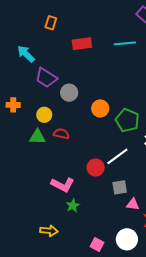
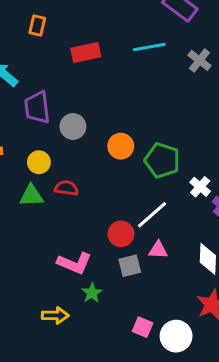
purple trapezoid: (46, 78) -> (37, 107), turned 55
gray square: (120, 187) -> (130, 266), moved
pink triangle: (133, 204) -> (158, 250), moved
yellow arrow: (49, 231) -> (55, 315), moved
pink square: (97, 244) -> (143, 327), moved

